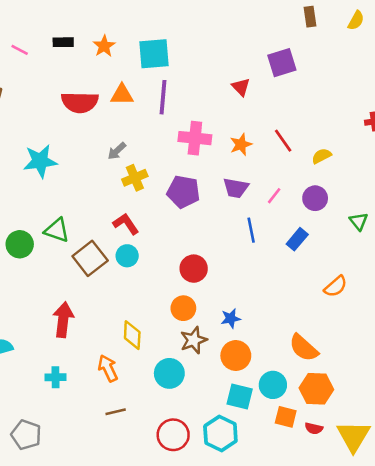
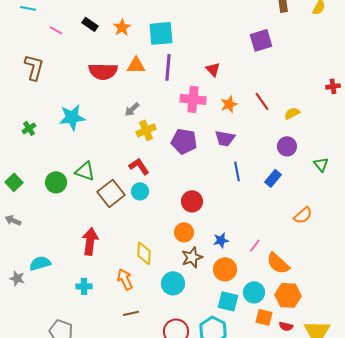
black rectangle: (63, 42) -> (90, 24), turned 35
red triangle: (241, 87) -> (213, 69), moved
pink line: (274, 196) -> (255, 245), moved

